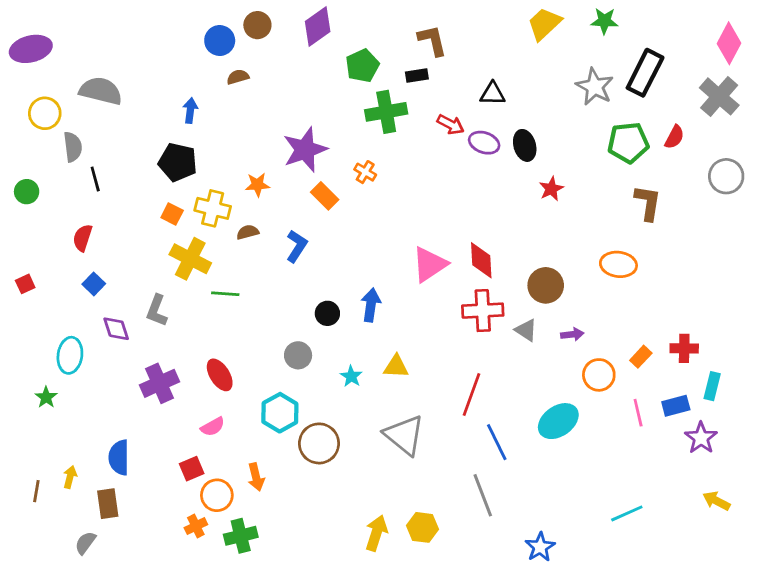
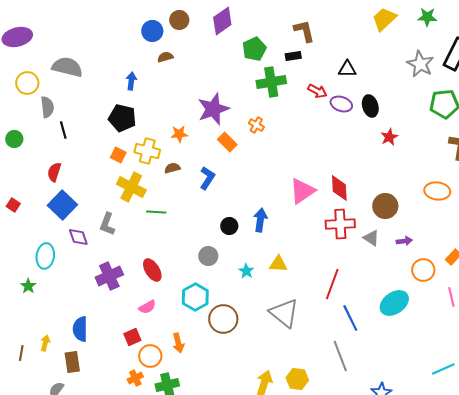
red square: (25, 284) -> (13, 205), turned -32
blue square: (94, 284) -> (62, 205), size x1.8

